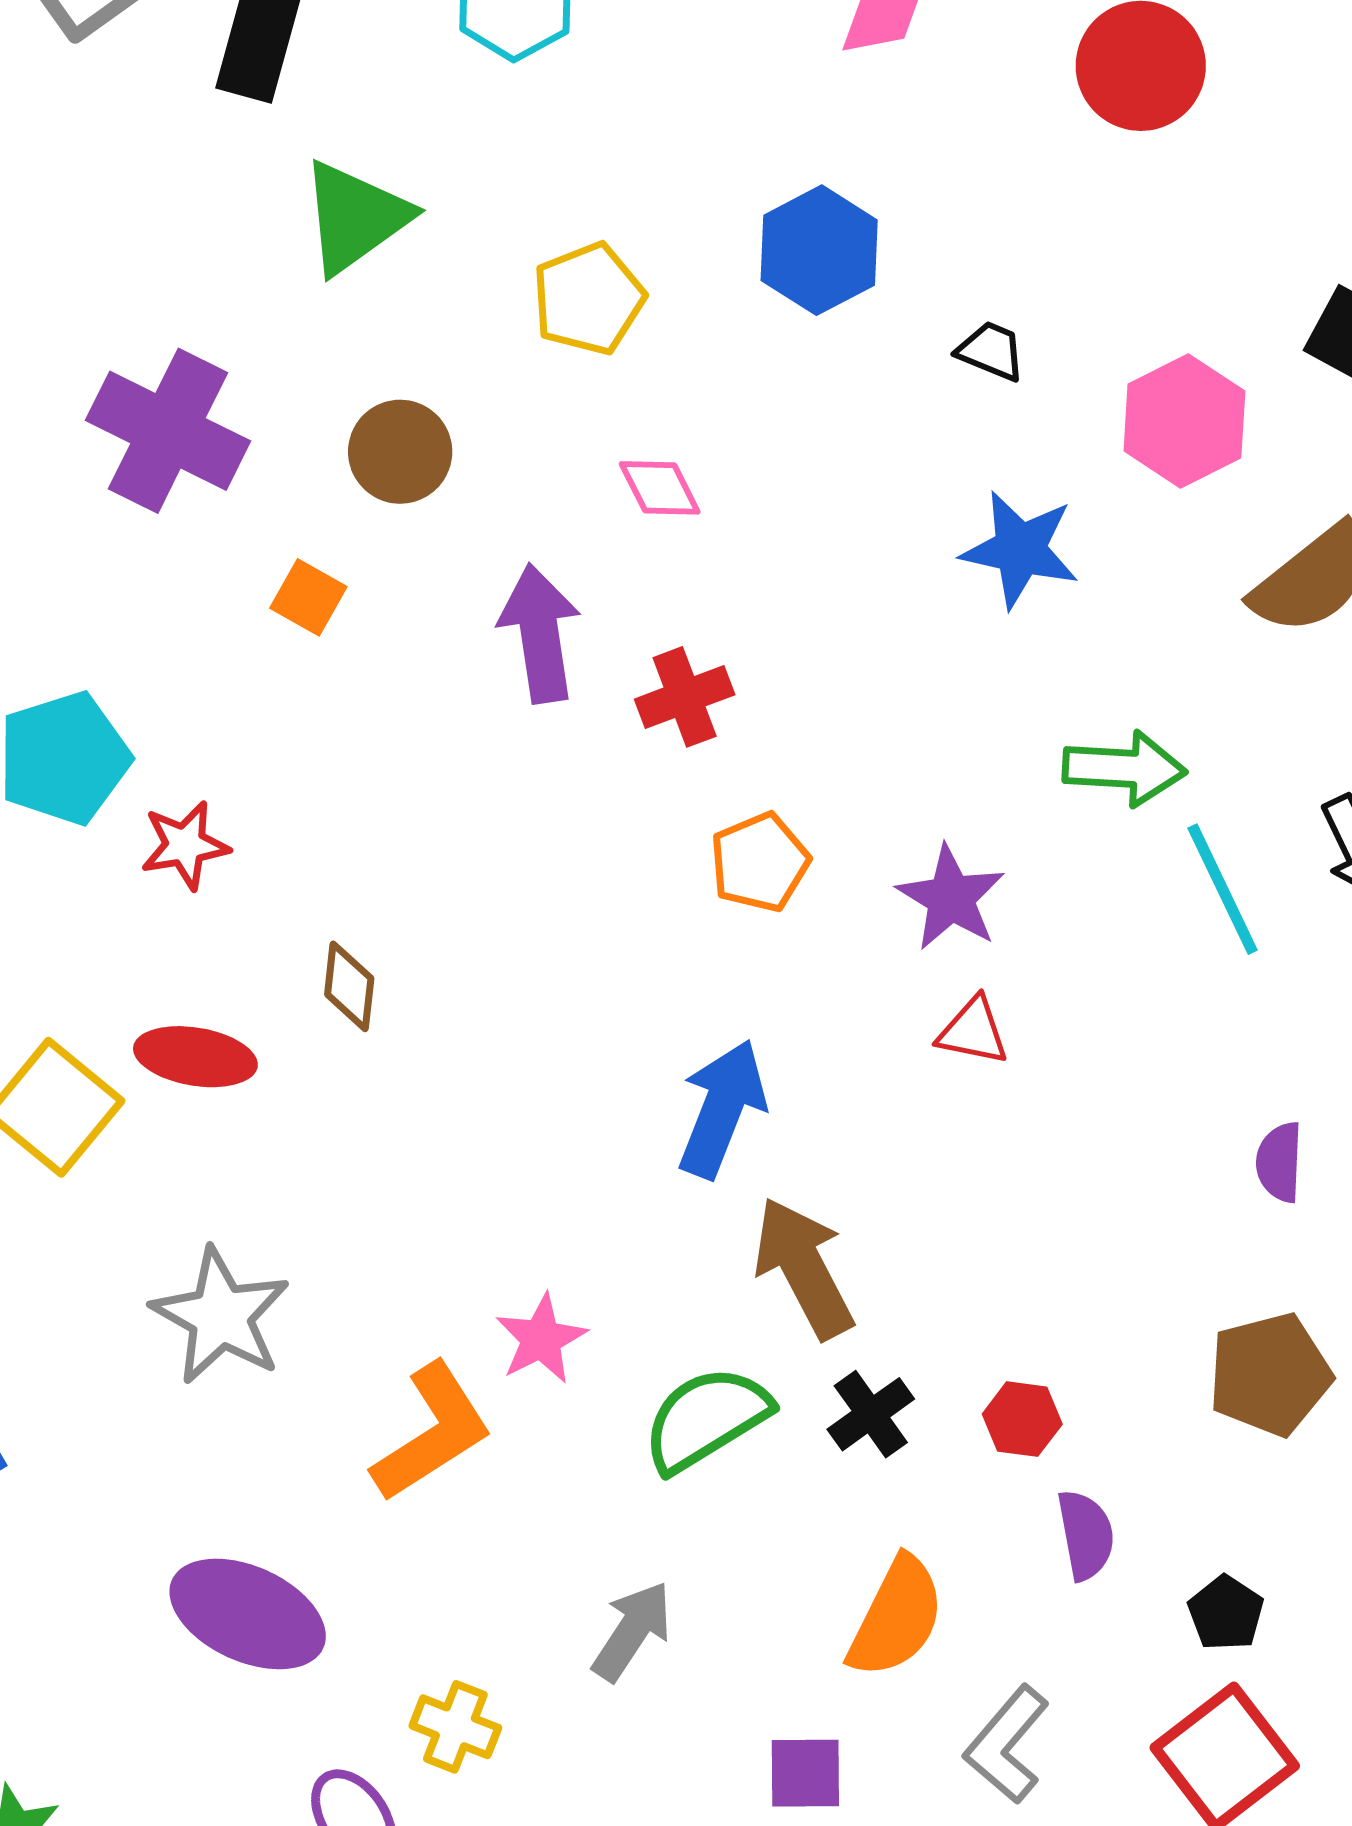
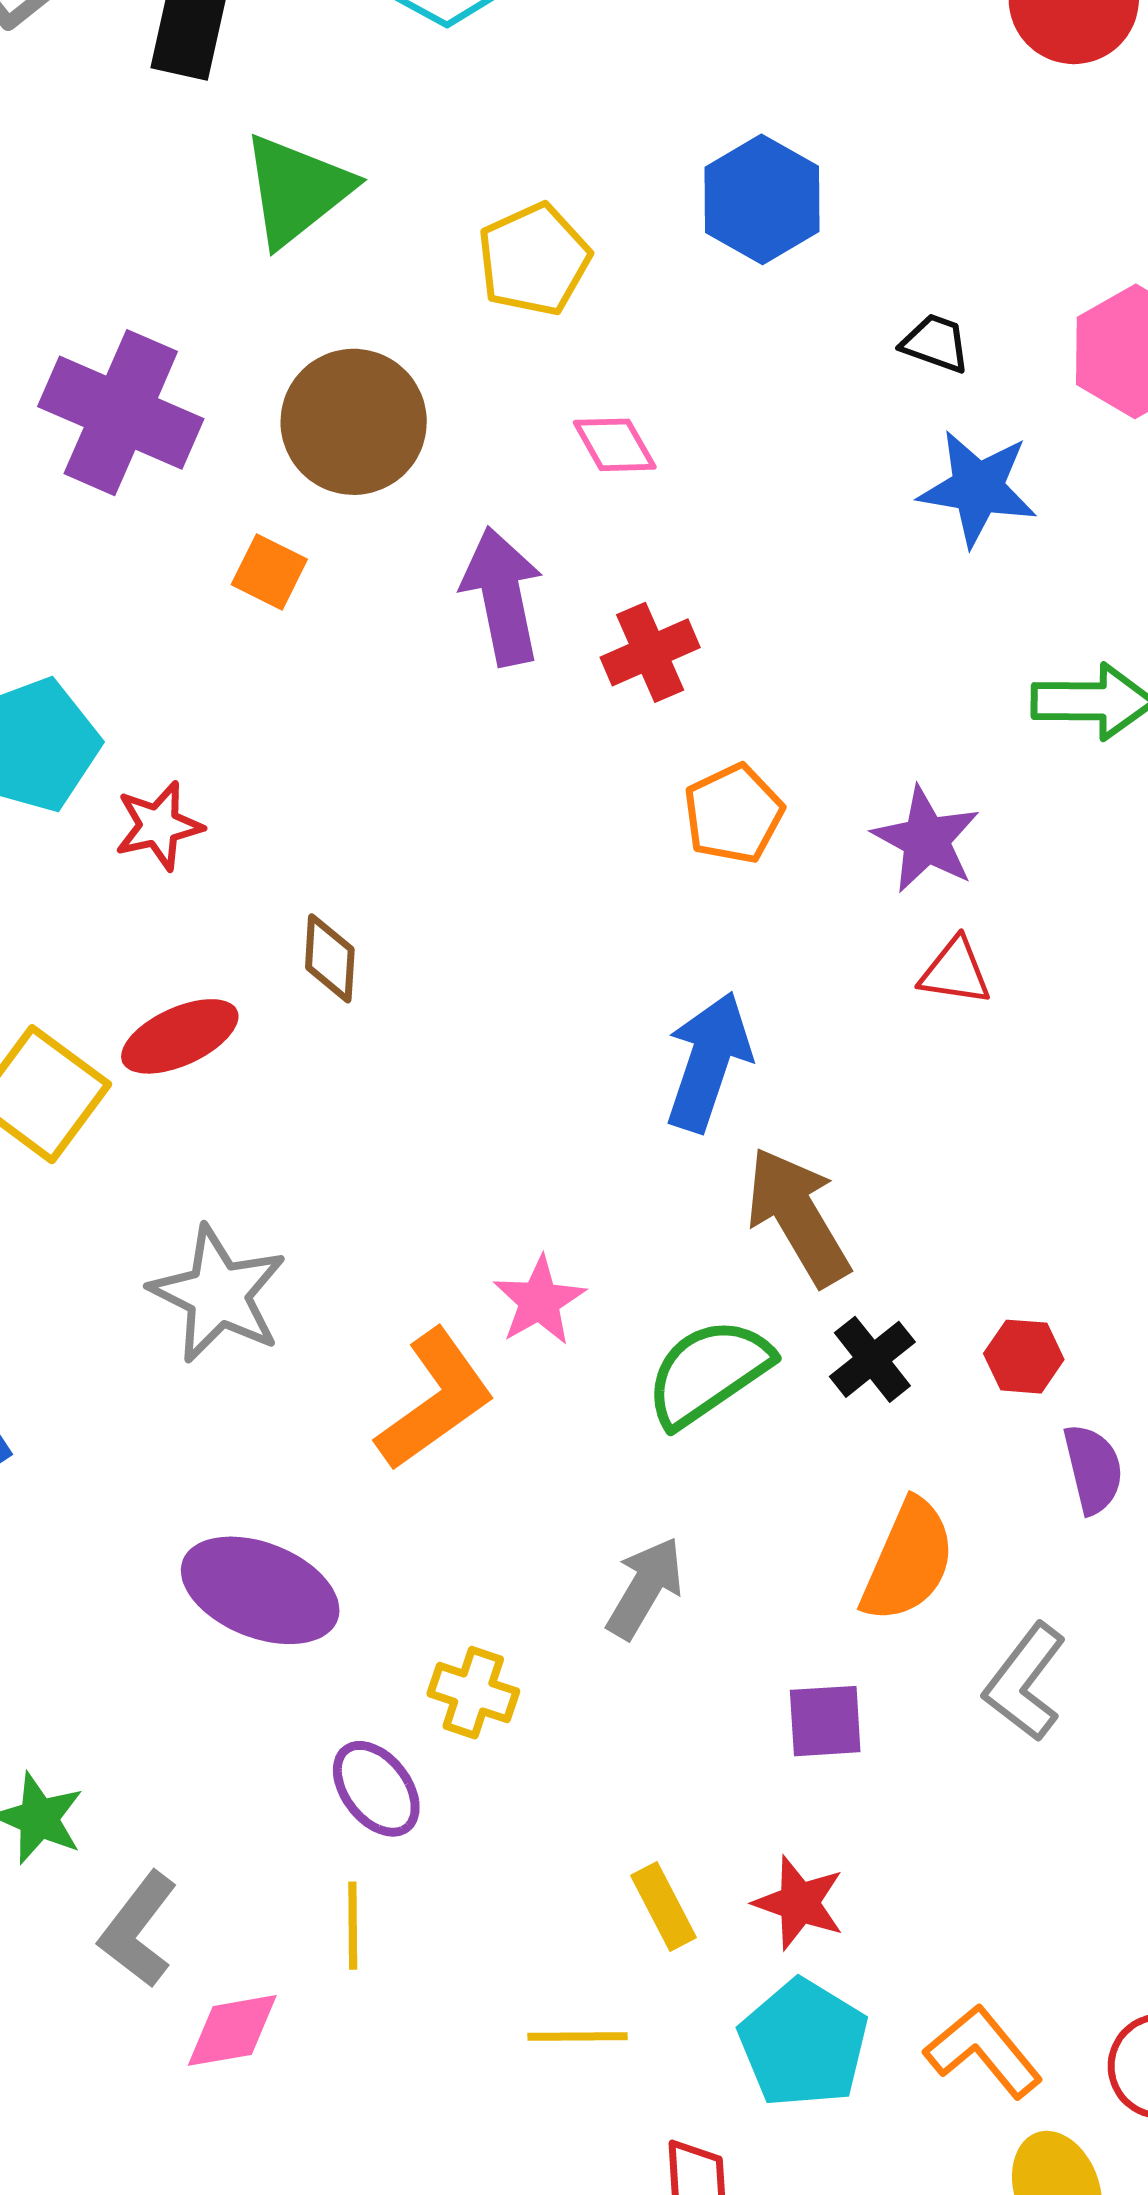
black trapezoid: (991, 351) -> (936, 343), moved
brown circle: (400, 452) -> (354, 422), size x1.4
red ellipse: (195, 1057) -> (180, 1036), turned -31

